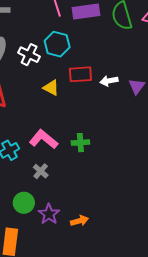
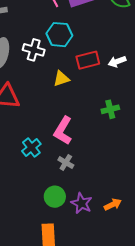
yellow triangle: (51, 88) -> (61, 79), turned -36
pink L-shape: (44, 139) -> (63, 131), turned -88
green cross: (80, 143) -> (110, 109), moved

